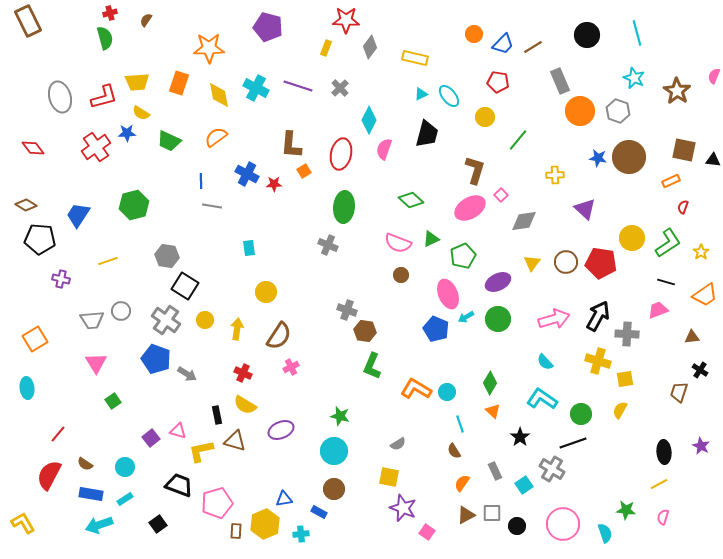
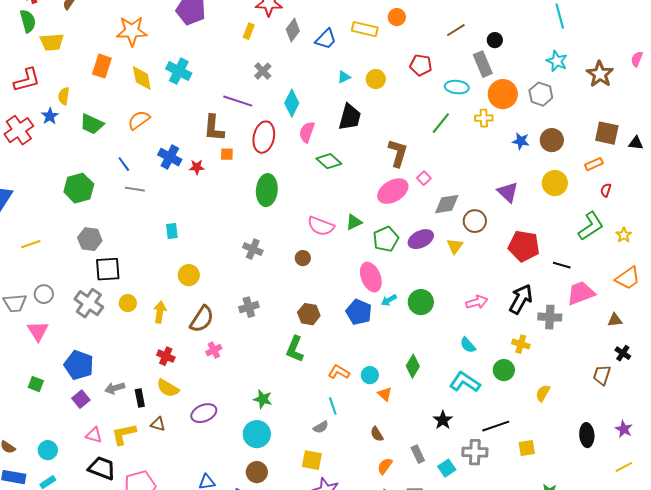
black circle: (587, 35) -> (495, 40), moved, size x0.6
blue trapezoid: (503, 44) -> (326, 39), moved
yellow rectangle: (415, 58) -> (365, 29), moved
yellow trapezoid: (137, 82) -> (52, 42), moved
purple line: (298, 86) -> (238, 101), moved
cyan ellipse: (449, 96) -> (457, 87), moved, turned -45
yellow semicircle: (141, 113) -> (64, 96), turned 66
yellow circle: (485, 117) -> (376, 79), moved
blue star: (127, 133) -> (50, 116), turned -30
brown circle: (629, 157) -> (552, 140), size x0.7
orange square: (304, 171) -> (227, 154), turned 32
yellow cross: (555, 175) -> (484, 118), moved
blue line: (201, 181) -> (124, 164), turned -35
green diamond: (411, 200) -> (329, 161), moved
green hexagon: (134, 205) -> (79, 188), moved
yellow circle: (632, 238) -> (555, 183), moved
gray cross: (328, 245) -> (253, 249), moved
brown circle: (566, 262) -> (475, 221), moved
brown circle: (401, 275) -> (303, 258), moved
purple ellipse: (498, 282) -> (421, 239), moved
black line: (666, 282) -> (562, 265), moved
black square: (185, 286) -> (108, 269), turned -36
gray cross: (347, 310) -> (249, 307), moved, turned -36
pink trapezoid: (658, 310) -> (581, 293), size x1.4
pink arrow: (554, 319) -> (477, 302), size x0.7
brown hexagon: (365, 331) -> (309, 314), moved
blue pentagon: (156, 359) -> (79, 365), moved
yellow cross: (598, 361) -> (521, 344), size x0.7
pink triangle: (96, 363) -> (38, 331), moved
gray arrow: (187, 374) -> (115, 388), moved, turned 132
yellow square: (625, 379) -> (527, 448), moved
orange L-shape: (416, 389) -> (339, 372), size x0.7
green square: (113, 401) -> (36, 384), turned -35
orange triangle: (493, 411) -> (385, 394), moved
green circle: (581, 414) -> (504, 370), moved
cyan line: (460, 424) -> (333, 406), moved
pink triangle: (178, 431) -> (94, 435), moved
purple square: (151, 438) -> (81, 399), moved
brown triangle: (235, 441) -> (158, 424), size x0.7
gray cross: (552, 469) -> (475, 452), turned -30
yellow line: (659, 484) -> (624, 467), moved

